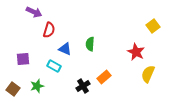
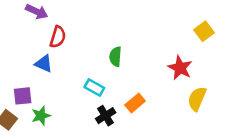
blue triangle: (65, 49) -> (44, 64), moved
purple square: (23, 59) -> (23, 96), moved
cyan rectangle: (54, 66) -> (94, 88), moved

